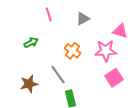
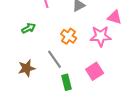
pink square: (114, 78) -> (95, 71), moved

